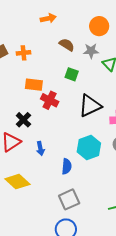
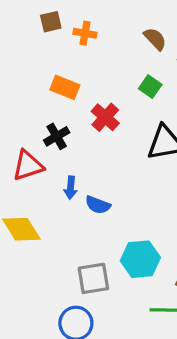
orange rectangle: (34, 85) -> (65, 87), moved
cyan hexagon: (89, 147) -> (140, 259), moved
blue semicircle: (67, 166) -> (98, 205), moved, turned 91

